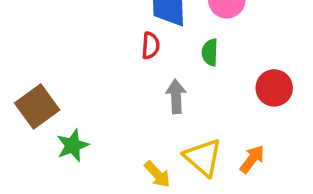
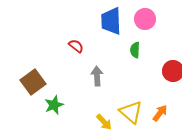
red semicircle: (151, 46) -> (76, 46), moved, turned -56
gray arrow: (176, 96) -> (97, 76), moved

